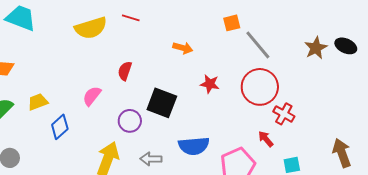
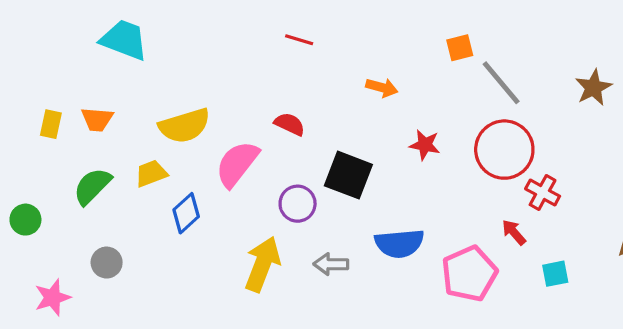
yellow semicircle: (91, 28) -> (185, 126), moved
red semicircle: (125, 71) -> (290, 124), turned 96
pink semicircle: (92, 96) -> (237, 164), size x1.5

